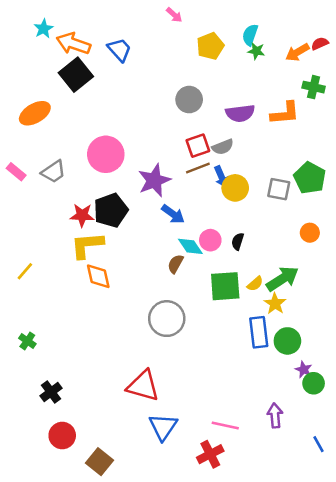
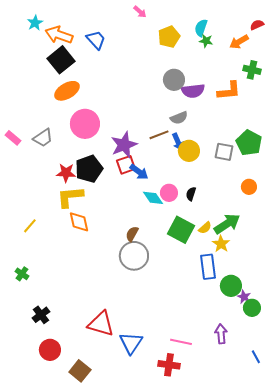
red semicircle: (320, 44) -> (257, 25), moved
gray circle: (189, 100) -> (174, 80), moved
orange ellipse: (35, 113) -> (67, 91), moved
red square: (198, 146) -> (126, 165), moved
brown semicircle: (175, 264) -> (132, 234), moved
yellow line: (25, 271) -> (30, 226), moved
green square: (225, 286) -> (181, 230), turned 32
green circle: (287, 341) -> (231, 286), moved
red triangle: (143, 386) -> (101, 324), moved
red cross: (210, 454) -> (169, 365), turned 35

